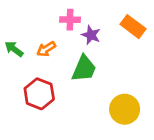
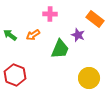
purple star: (91, 35) -> (78, 35), moved
red hexagon: (39, 94) -> (15, 75), moved

